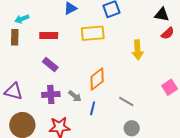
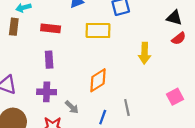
purple rectangle: (50, 64) -> (49, 60), turned 42
gray arrow: (75, 96) -> (72, 107), moved
gray line: (126, 102) -> (127, 107), turned 42
blue line: (93, 108) -> (103, 117), moved

